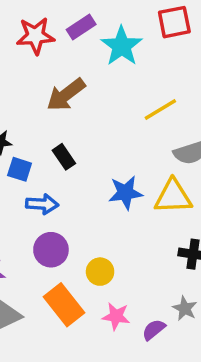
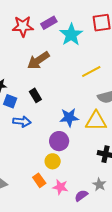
purple circle: (51, 250) -> (59, 141), moved
orange rectangle: (64, 305) -> (39, 180), moved, size x0.6

